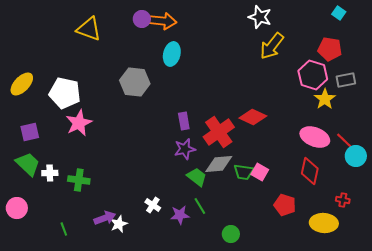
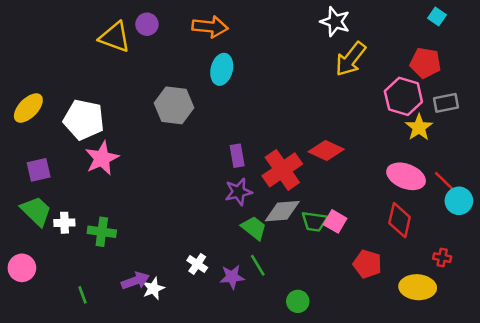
purple circle: (142, 19) -> (147, 24), moved

